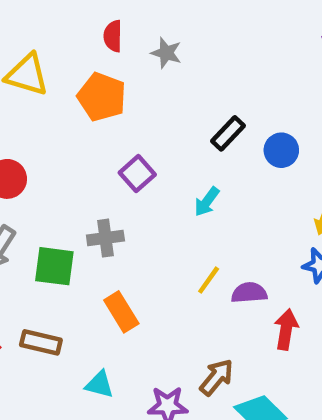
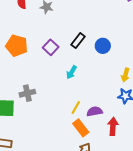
orange pentagon: (102, 97) -> (17, 46), moved
purple square: (137, 174) -> (51, 47), moved
orange rectangle: (121, 312) -> (81, 128), moved

